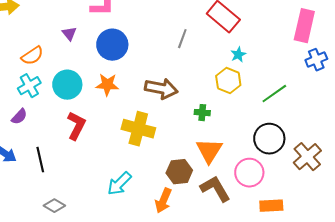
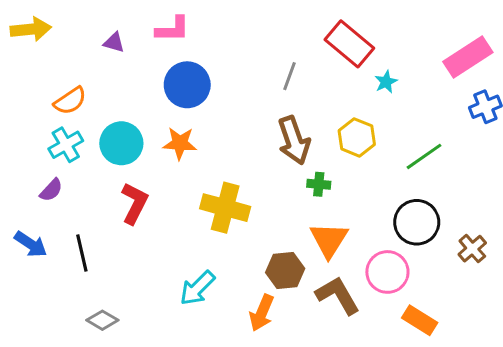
pink rectangle: (304, 26) -> (468, 57), turned 44
purple triangle: (69, 34) -> (114, 42), moved, turned -35
cyan star: (238, 55) -> (386, 82), moved
brown arrow: (161, 89) -> (294, 140), moved, turned 60
brown cross: (307, 157) -> (472, 249), size x0.7
orange rectangle: (271, 206) -> (420, 320), turned 35

